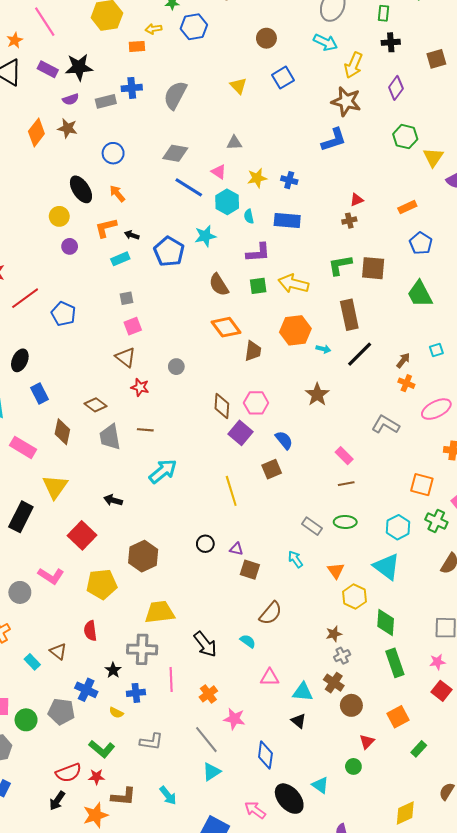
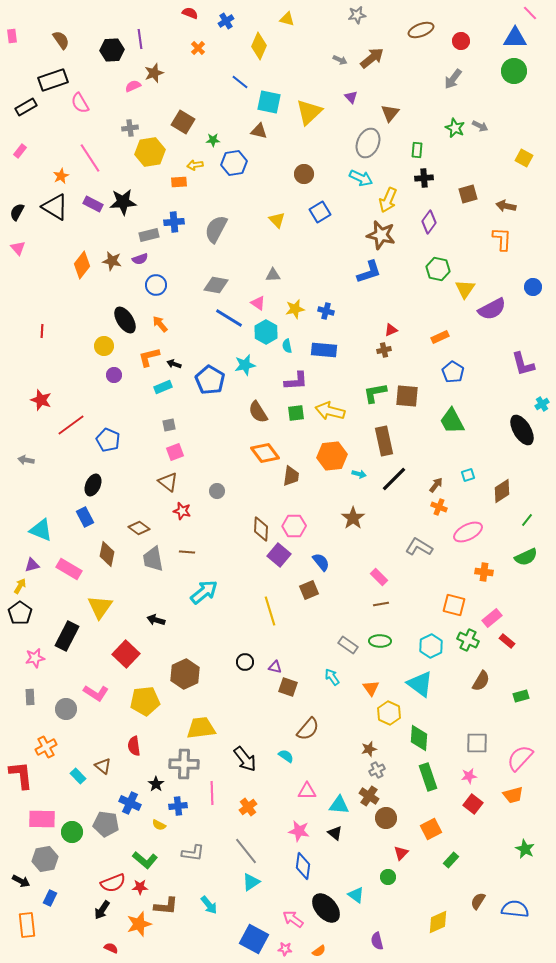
purple semicircle: (71, 99) -> (140, 259), moved
black ellipse: (20, 360) -> (93, 485), moved
pink star: (234, 719) -> (299, 831), moved

